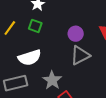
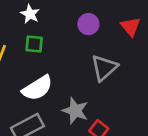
purple circle: (76, 34) -> (88, 24), moved

